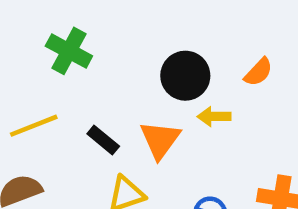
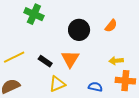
green cross: (69, 51) -> (34, 14), moved
yellow arrow: (214, 116) -> (116, 61), moved

